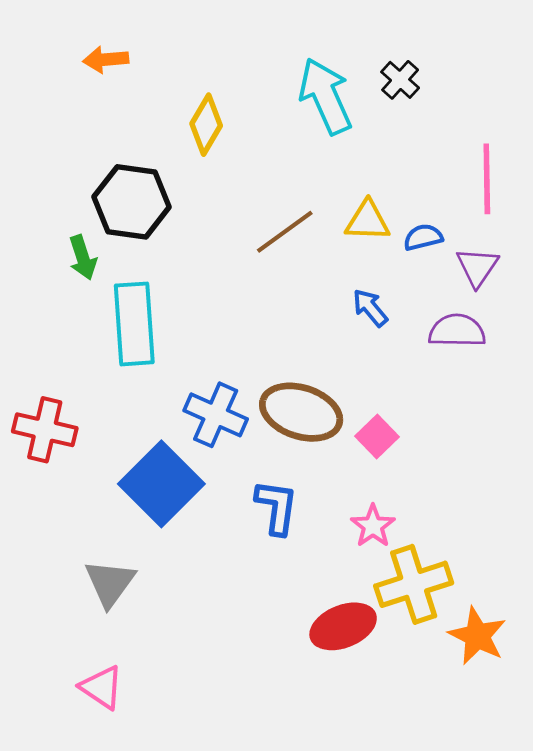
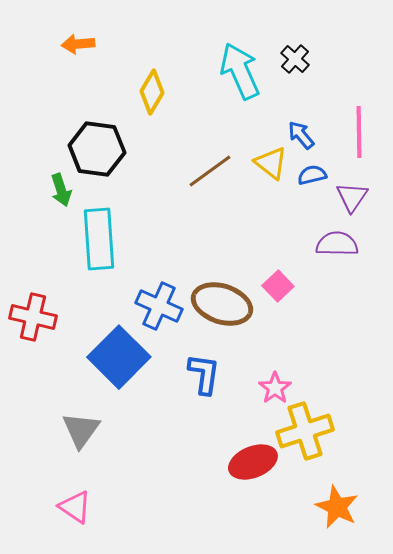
yellow triangle: (368, 221) -> (271, 163), turned 36
blue arrow: (370, 308) -> (301, 135), moved
pink square: (377, 437) -> (278, 286), moved
orange star: (477, 636) -> (337, 507), moved

